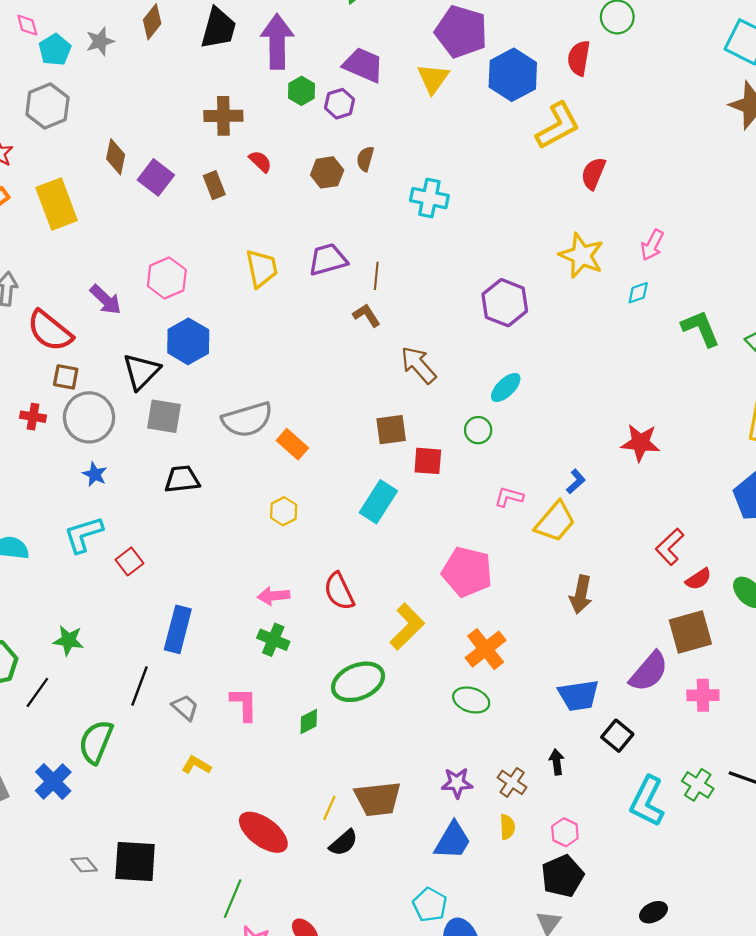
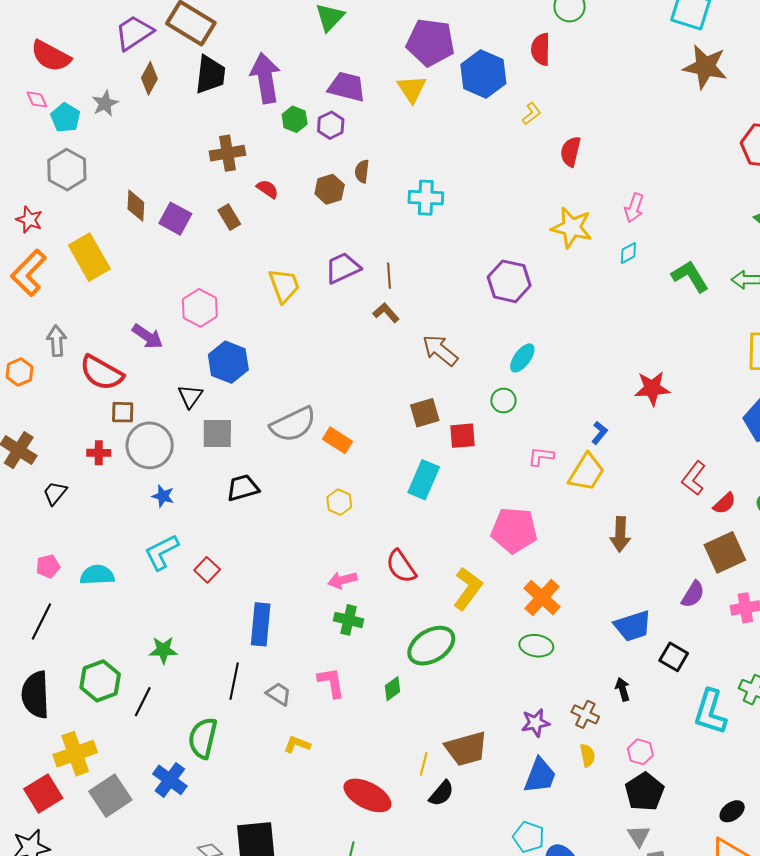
yellow L-shape: (558, 126) -> (531, 114), size x0.5
black triangle: (141, 371) -> (190, 396), size x0.7
purple semicircle: (649, 672) -> (693, 594), size x0.7

